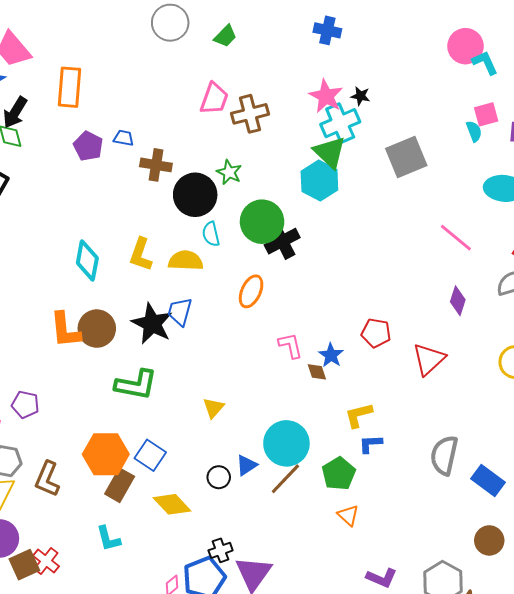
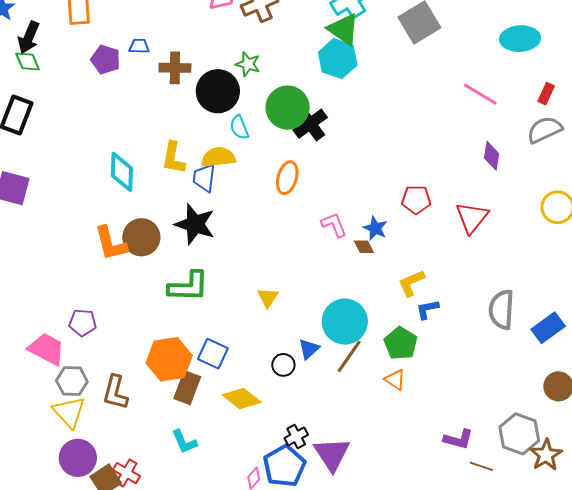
blue trapezoid: (180, 312) -> (204, 178), moved
blue rectangle: (488, 481) -> (548, 328), turned -64
orange triangle: (348, 515) -> (395, 380), moved

